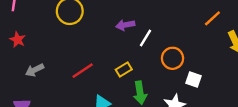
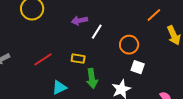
orange circle: (173, 58) -> (129, 45), moved
yellow rectangle: (124, 69) -> (78, 59), turned 40

